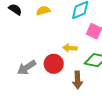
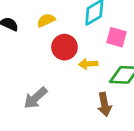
red circle: (54, 64) -> (64, 47), moved

